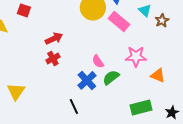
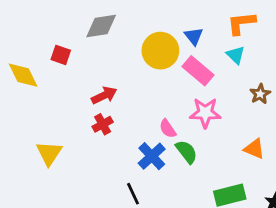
brown star: (162, 20) -> (260, 94), moved
pink star: (136, 56) -> (205, 113), moved
green semicircle: (111, 77) -> (186, 152), turned 90
yellow triangle: (16, 91) -> (49, 153), moved

